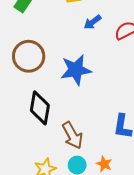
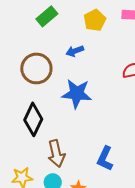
blue arrow: (92, 22) -> (75, 51), moved

